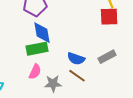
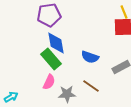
green rectangle: (37, 49) -> (51, 59), turned 60
blue semicircle: (76, 59) -> (90, 57), moved

